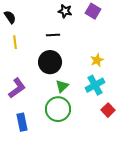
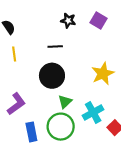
yellow star: (97, 60) -> (103, 74), size x1.5
cyan cross: (95, 85) -> (93, 112), moved
blue rectangle: (22, 122) -> (31, 132), moved

